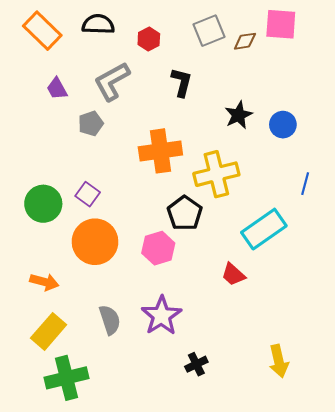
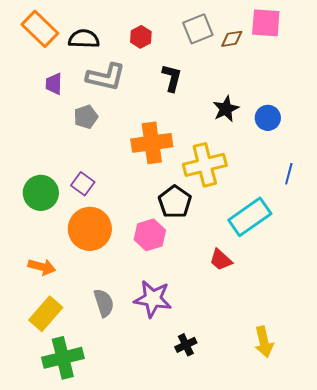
black semicircle: (98, 24) -> (84, 39), moved
gray L-shape: (112, 81) -> (106, 77), turned -138
purple trapezoid: (57, 89) -> (54, 84), turned 30
purple star: (162, 316) -> (153, 299), turned -30

